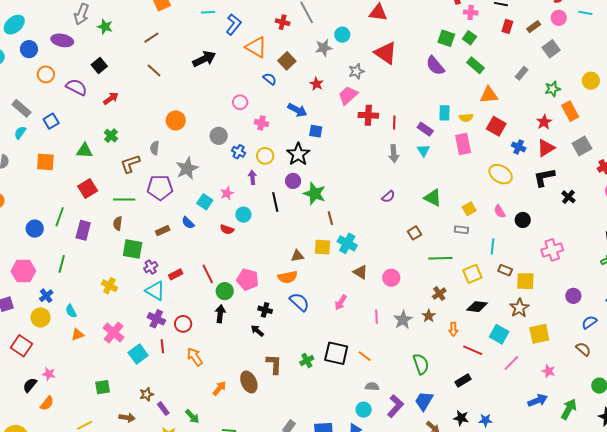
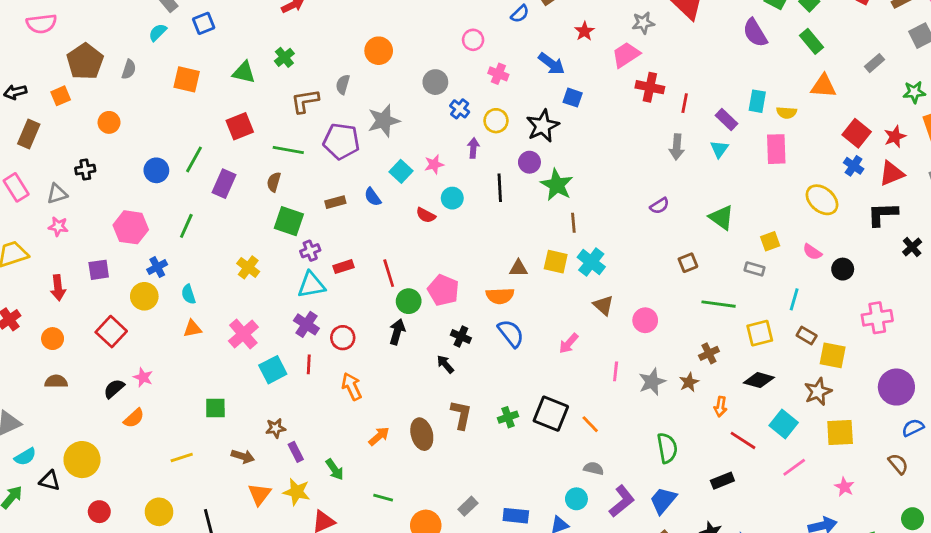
blue semicircle: (270, 79) -> (520, 14), turned 88
red square: (496, 126) -> (857, 133), moved
pink semicircle: (500, 211) -> (812, 252), turned -32
cyan triangle: (155, 291) -> (311, 285), turned -50
purple circle: (573, 296) -> (896, 387), size x1.6

